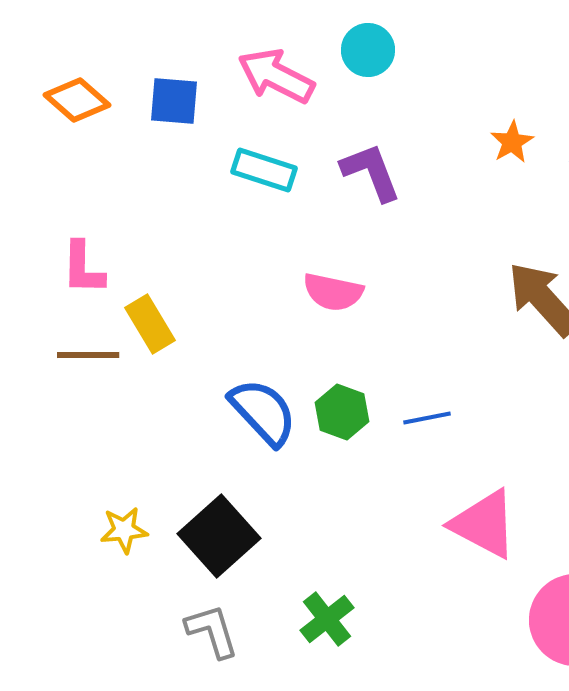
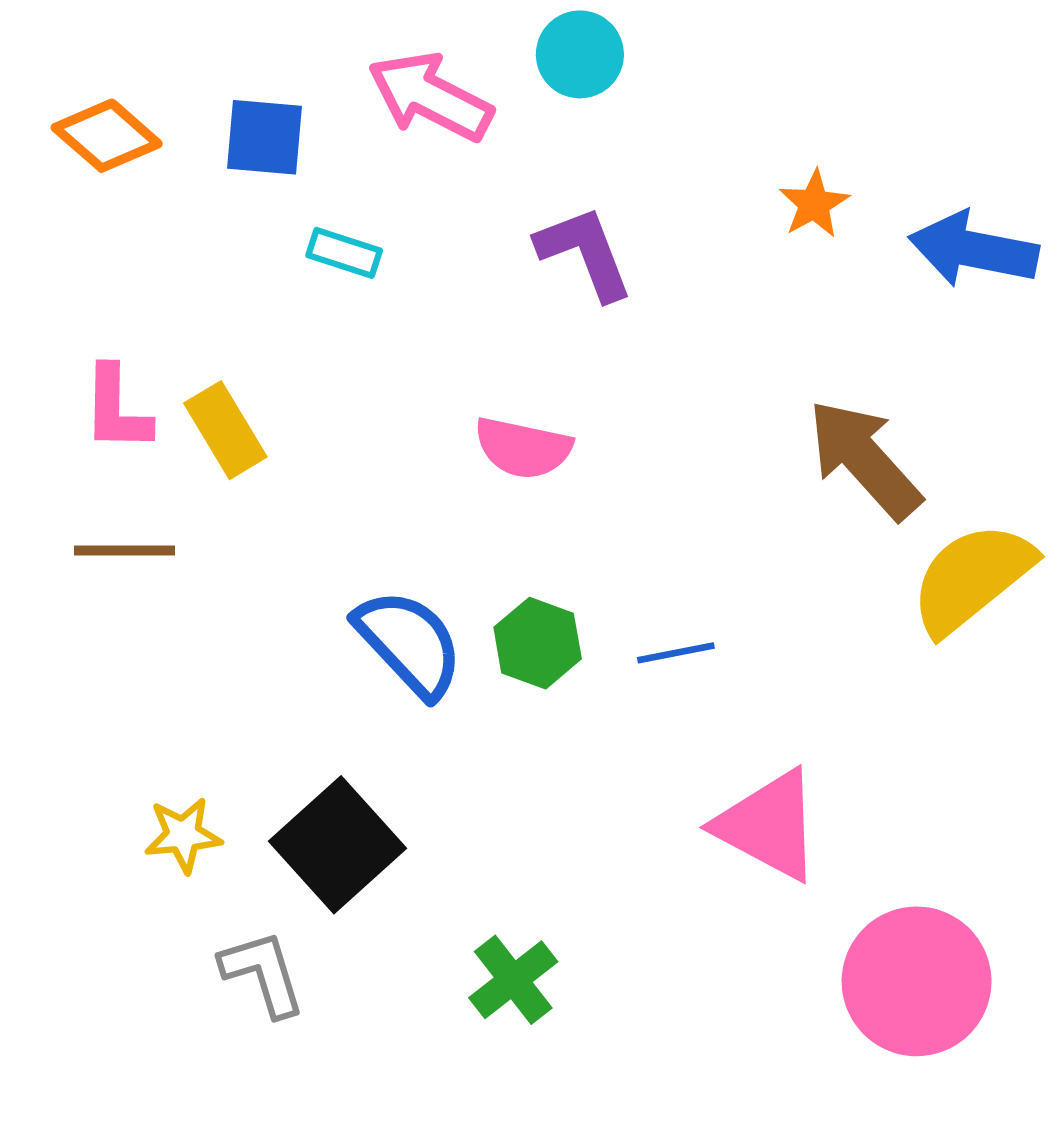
cyan rectangle: (264, 170) -> (344, 253), moved, size x0.7
yellow rectangle: (150, 324) -> (225, 430), moved
gray L-shape: (212, 631) -> (263, 973), moved

